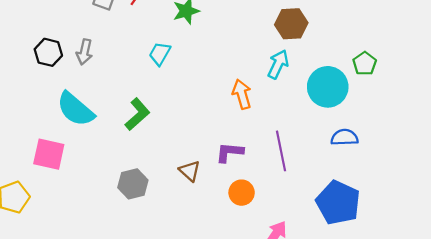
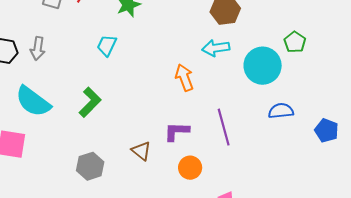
cyan arrow: (278, 64) -> (216, 48), turned -120
blue pentagon: (338, 203) -> (327, 131), moved, size x0.6

